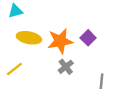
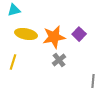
yellow line: (14, 69) -> (13, 62), turned -35
gray line: (101, 81) -> (93, 81), moved

